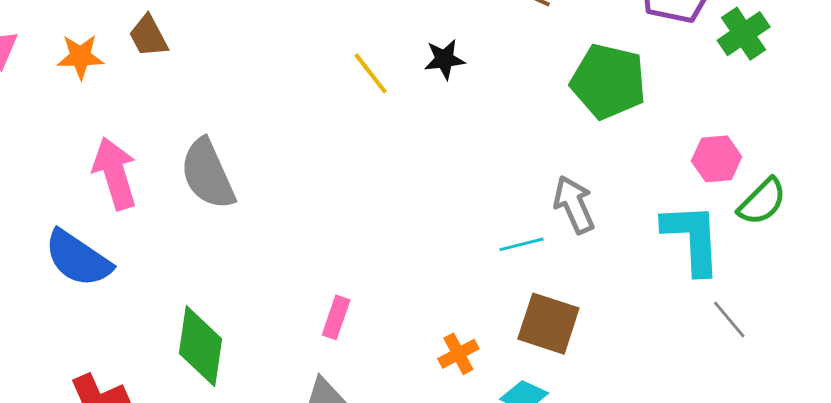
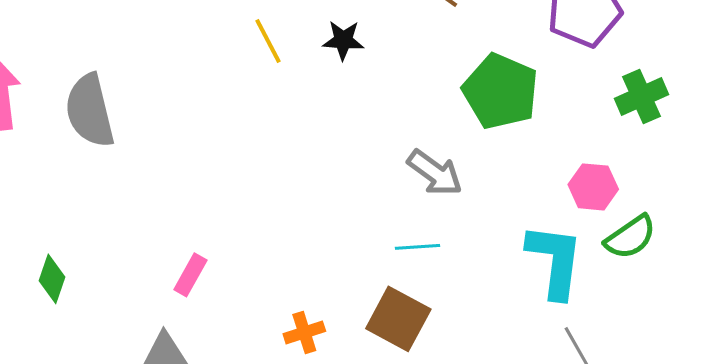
green cross: (744, 34) -> (641, 97), moved
gray arrow: (574, 205) -> (435, 173), moved, turned 140
cyan line: (522, 244) -> (417, 247), moved
green diamond: (201, 346) -> (52, 279), size x0.6

